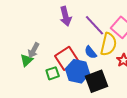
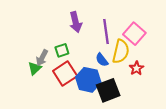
purple line: (95, 25) -> (106, 31), turned 35
red square: (67, 58) -> (65, 73), moved
green square: (53, 73) -> (62, 50), moved

